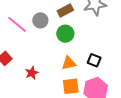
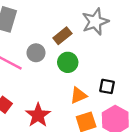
red star: (32, 73) -> (38, 115), size x1.5

